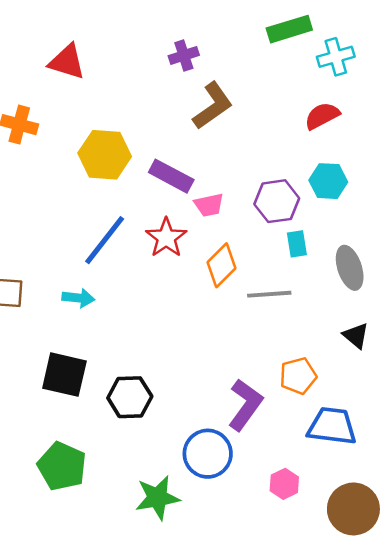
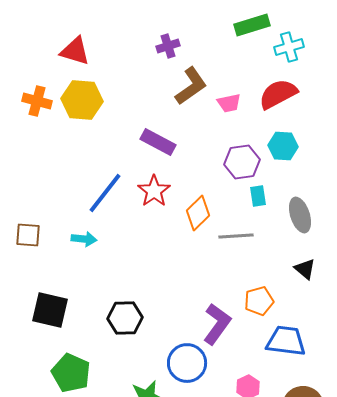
red semicircle: (322, 116) -> (278, 94), size x1.4
yellow hexagon: (105, 155) -> (82, 100), moved
pink trapezoid: (209, 205) -> (229, 103), moved
black square: (64, 375) -> (50, 310), moved

